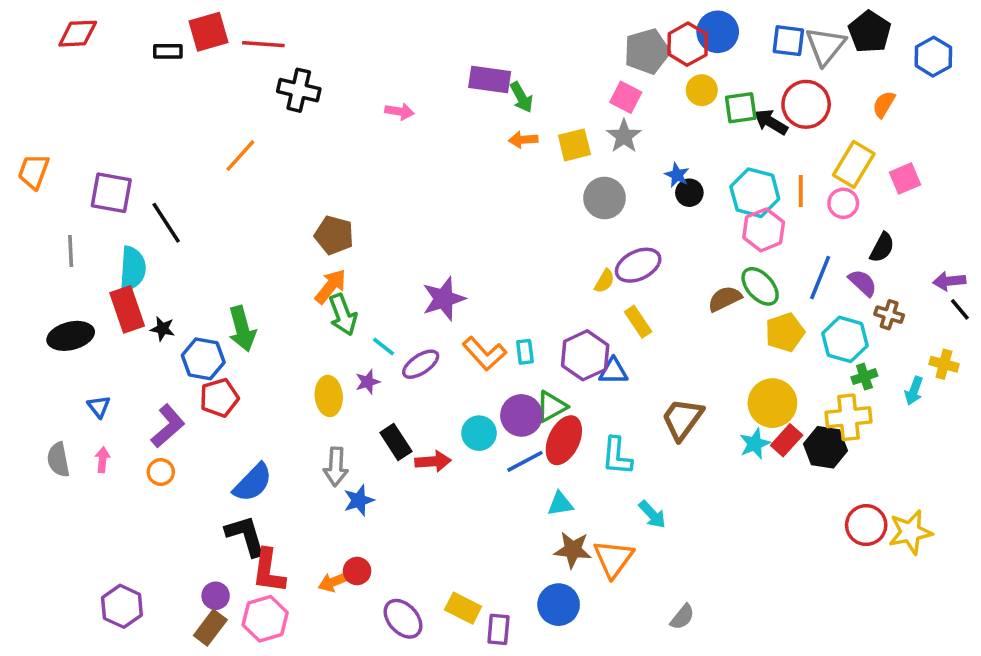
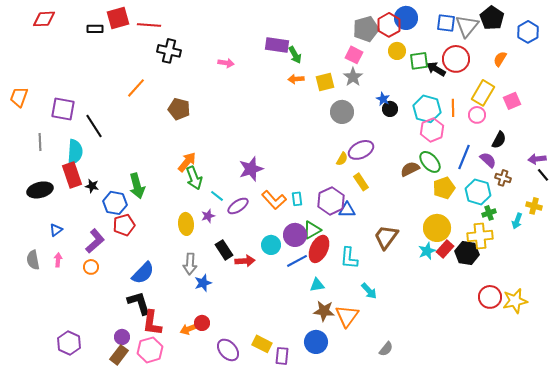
brown pentagon: (334, 235) -> (179, 109), moved
blue triangle: (99, 407) -> (56, 230), turned 32

